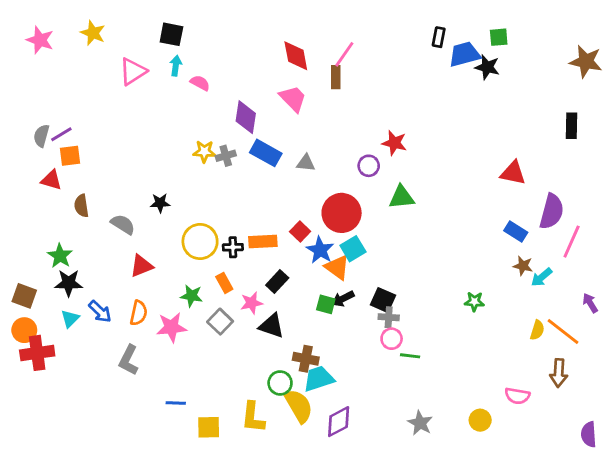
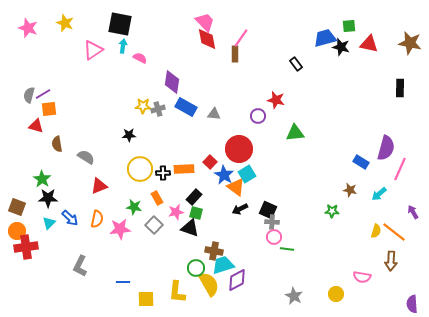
black square: (171, 34) -> (120, 24), size x1.4
black rectangle: (439, 37) -> (296, 64), moved, turned -48
pink trapezoid: (293, 99) -> (205, 22), moved
red triangle: (513, 173) -> (369, 44), moved
green triangle: (402, 197) -> (295, 133), moved
black star: (160, 203) -> (129, 135), moved
brown star: (523, 266) -> (350, 190), moved
green square: (326, 304) -> (196, 213), moved
gray L-shape: (129, 360) -> (80, 266), moved
purple diamond: (339, 422) -> (237, 280), moved

